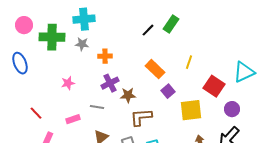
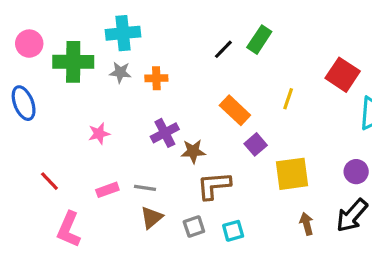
orange cross: (105, 56) -> (156, 78), moved
red square: (214, 86) -> (343, 75), moved
gray line: (97, 107) -> (145, 188), moved

